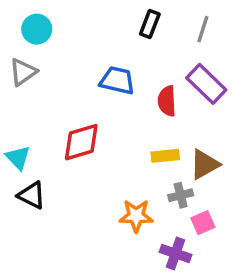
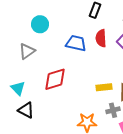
cyan circle: (37, 29) -> (40, 24), moved
gray triangle: (23, 72) -> (27, 51), moved
red semicircle: (167, 101) -> (101, 38), moved

